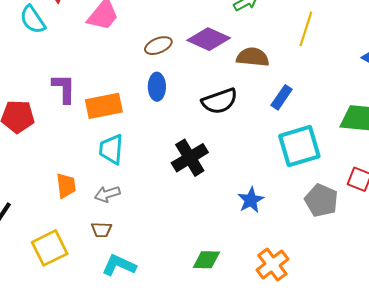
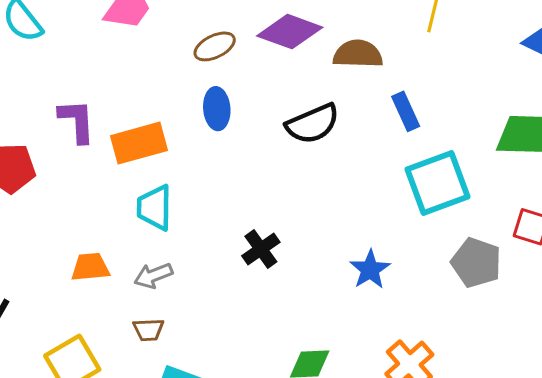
blue rectangle: (282, 97) -> (406, 111), turned -55
black cross: (190, 158) -> (261, 249), moved, size x0.7
orange trapezoid: (66, 186) -> (90, 267), turned -84

